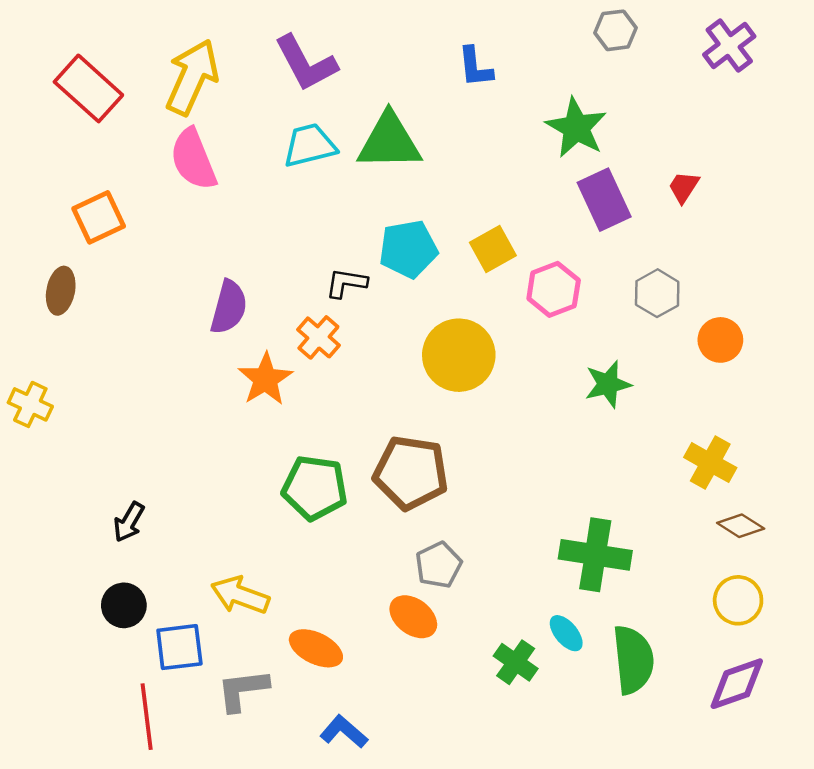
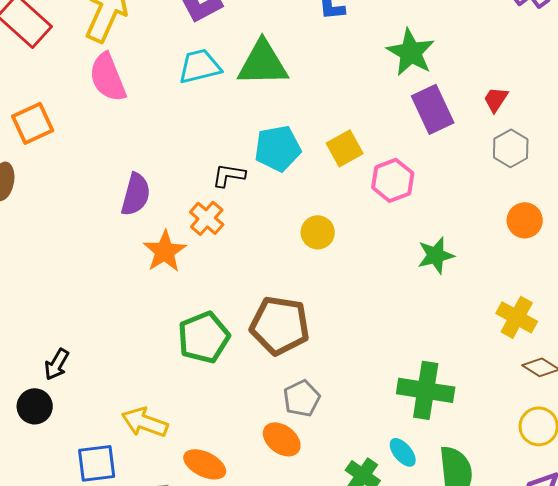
gray hexagon: (657, 293) -> (511, 148), moved
yellow circle: (459, 355) -> (318, 232), size x0.6
green pentagon: (315, 488) -> (204, 337), turned -30
black circle: (124, 605) -> (35, 406), moved

